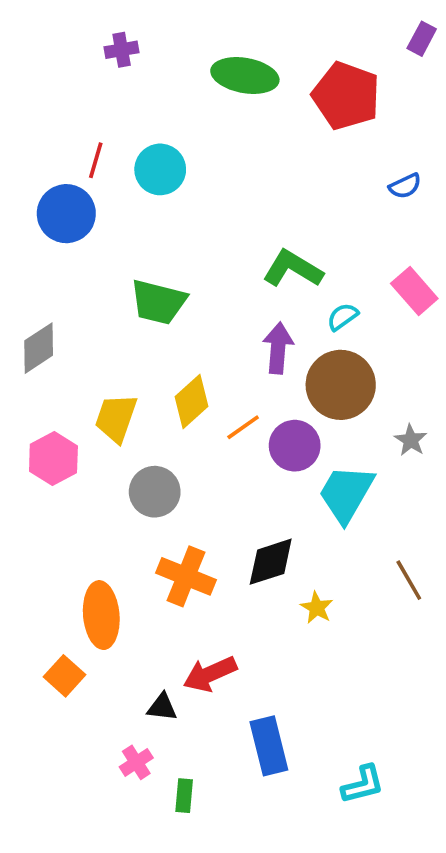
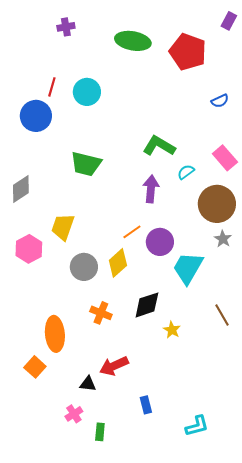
brown circle: (341, 385) -> (217, 204), moved
yellow diamond: (192, 401) -> (118, 263), moved
orange cross: (186, 576) -> (101, 313), size x0.7
blue rectangle: (269, 746) -> (146, 405), size x0.6

